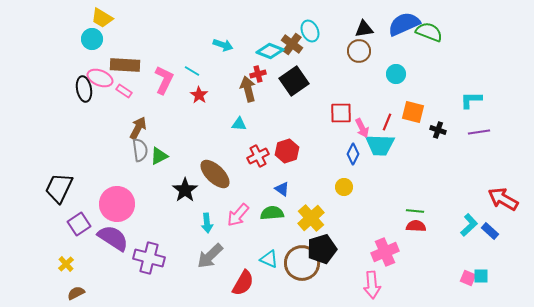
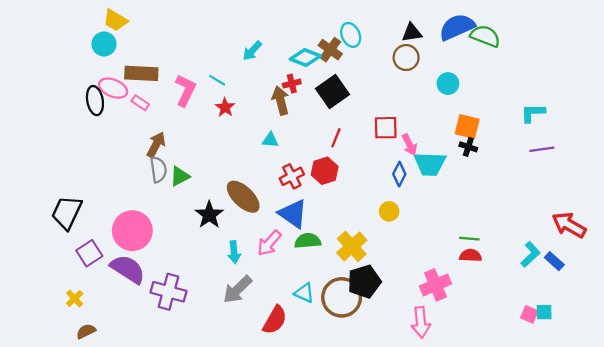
cyan arrow: (223, 45) -> (252, 51), turned 114
red line: (387, 122) -> (336, 138), moved
black cross: (438, 130) -> (468, 147), moved
blue triangle: (282, 189) -> (293, 214), moved, size x1.8

